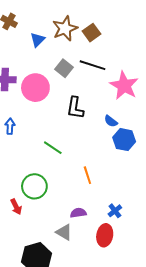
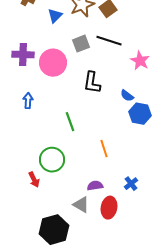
gray square: (64, 68) -> (81, 44), turned 30
pink star: (124, 86) -> (140, 61), size x0.7
green line: (53, 148) -> (70, 122), turned 36
red ellipse: (105, 235) -> (109, 208), moved

